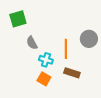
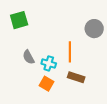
gray circle: (89, 39) -> (94, 29), moved
gray semicircle: (32, 43) -> (29, 57), moved

